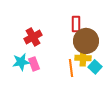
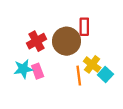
brown circle: (86, 41) -> (67, 41), moved
yellow cross: (83, 58) -> (92, 64), turned 35

